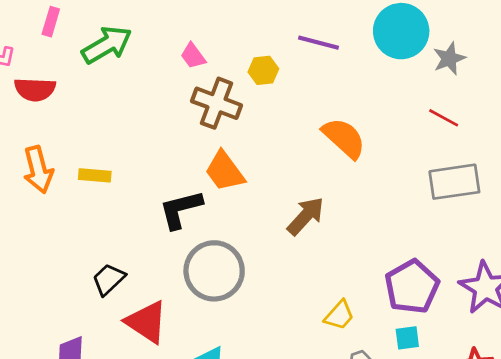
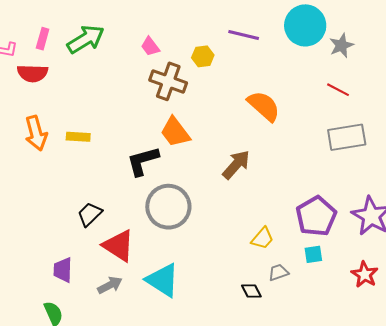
pink rectangle: (51, 22) -> (43, 39), moved

